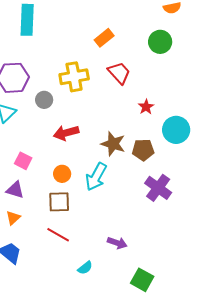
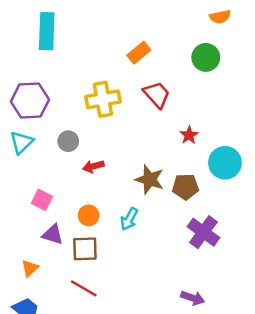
gray circle: (44, 100) -> (68, 141), moved
red arrow: (66, 133) -> (93, 166), size x0.7
cyan arrow: (96, 177) -> (129, 219), size x0.7
purple triangle: (15, 190) -> (53, 235), moved
purple arrow: (117, 243) -> (193, 298), moved

